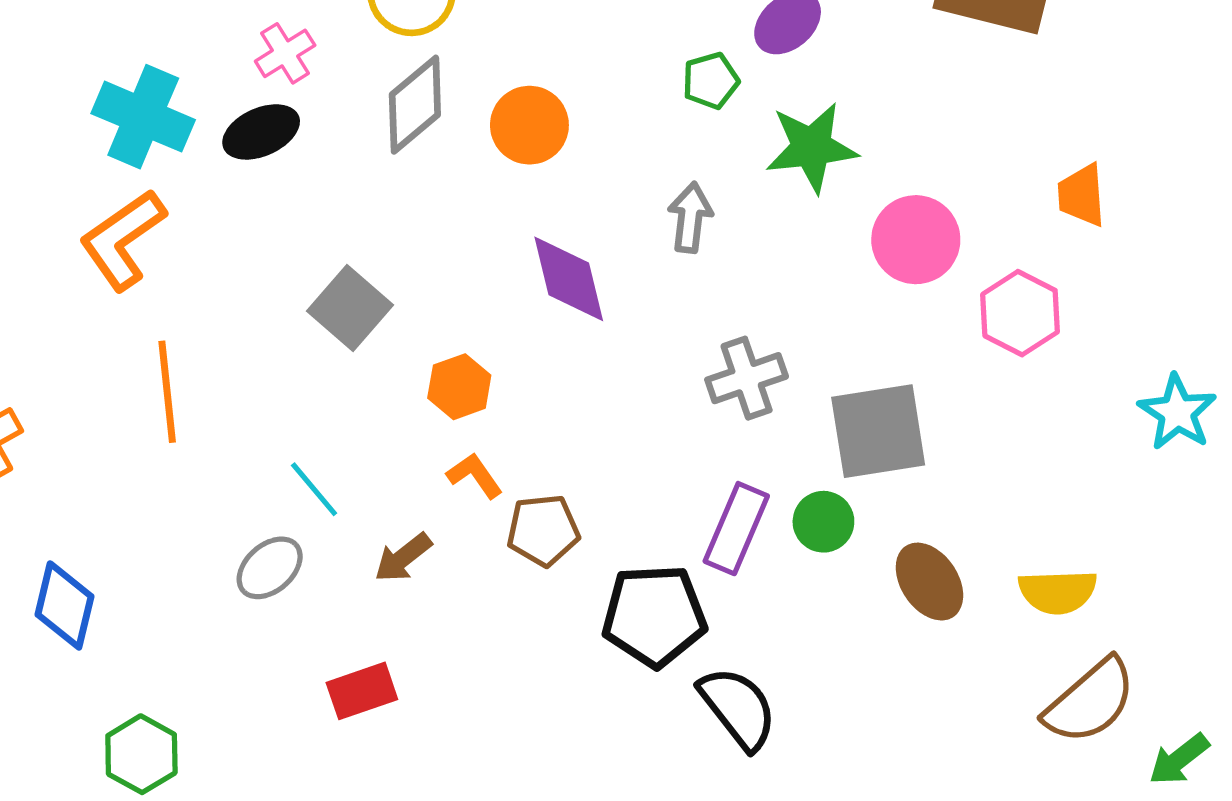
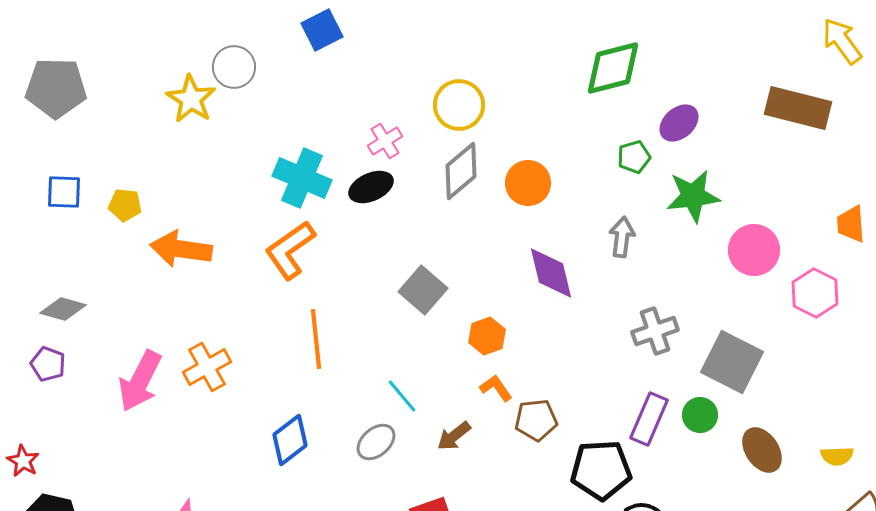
gray square: (878, 431) -> (732, 362), turned 36
yellow semicircle: (1058, 592) -> (837, 456), size x0.7
blue diamond: (64, 605) -> (290, 440), moved, turned 39

